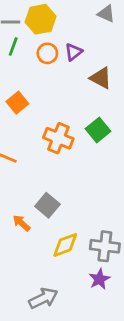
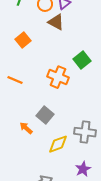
brown triangle: (101, 78) -> (56, 22), moved
orange cross: (58, 138) -> (58, 77), moved
gray cross: (105, 246) -> (85, 132), moved

